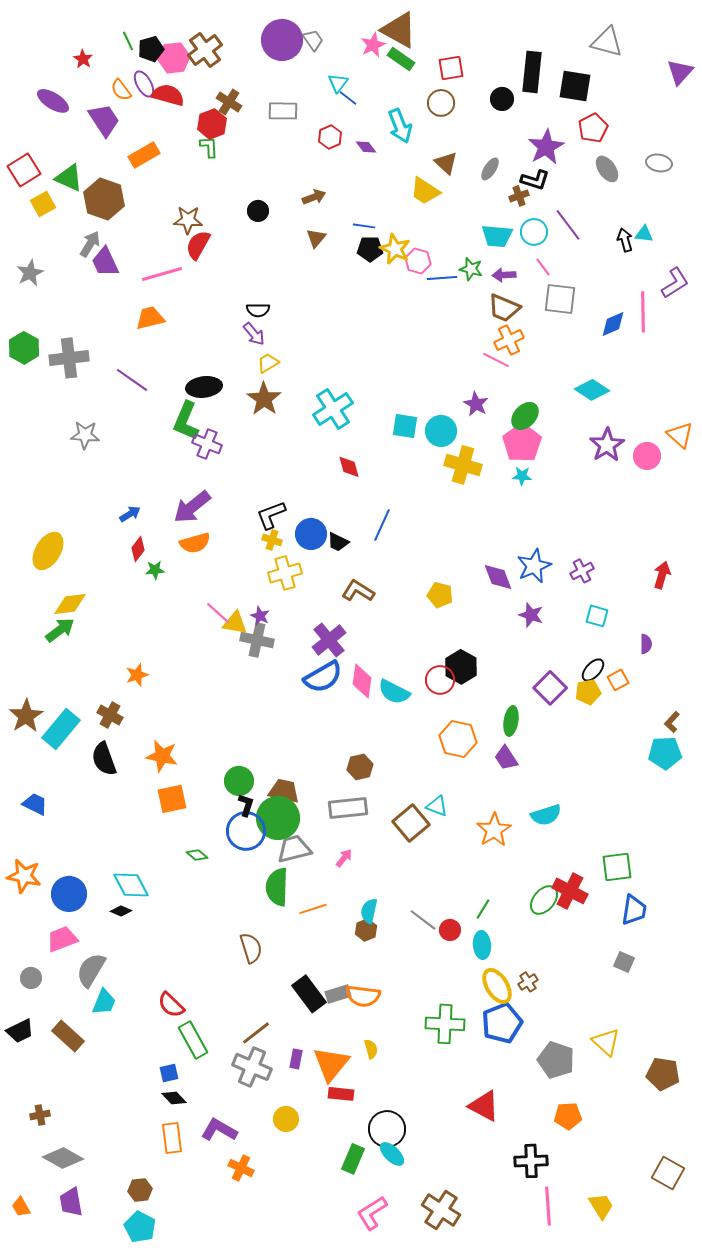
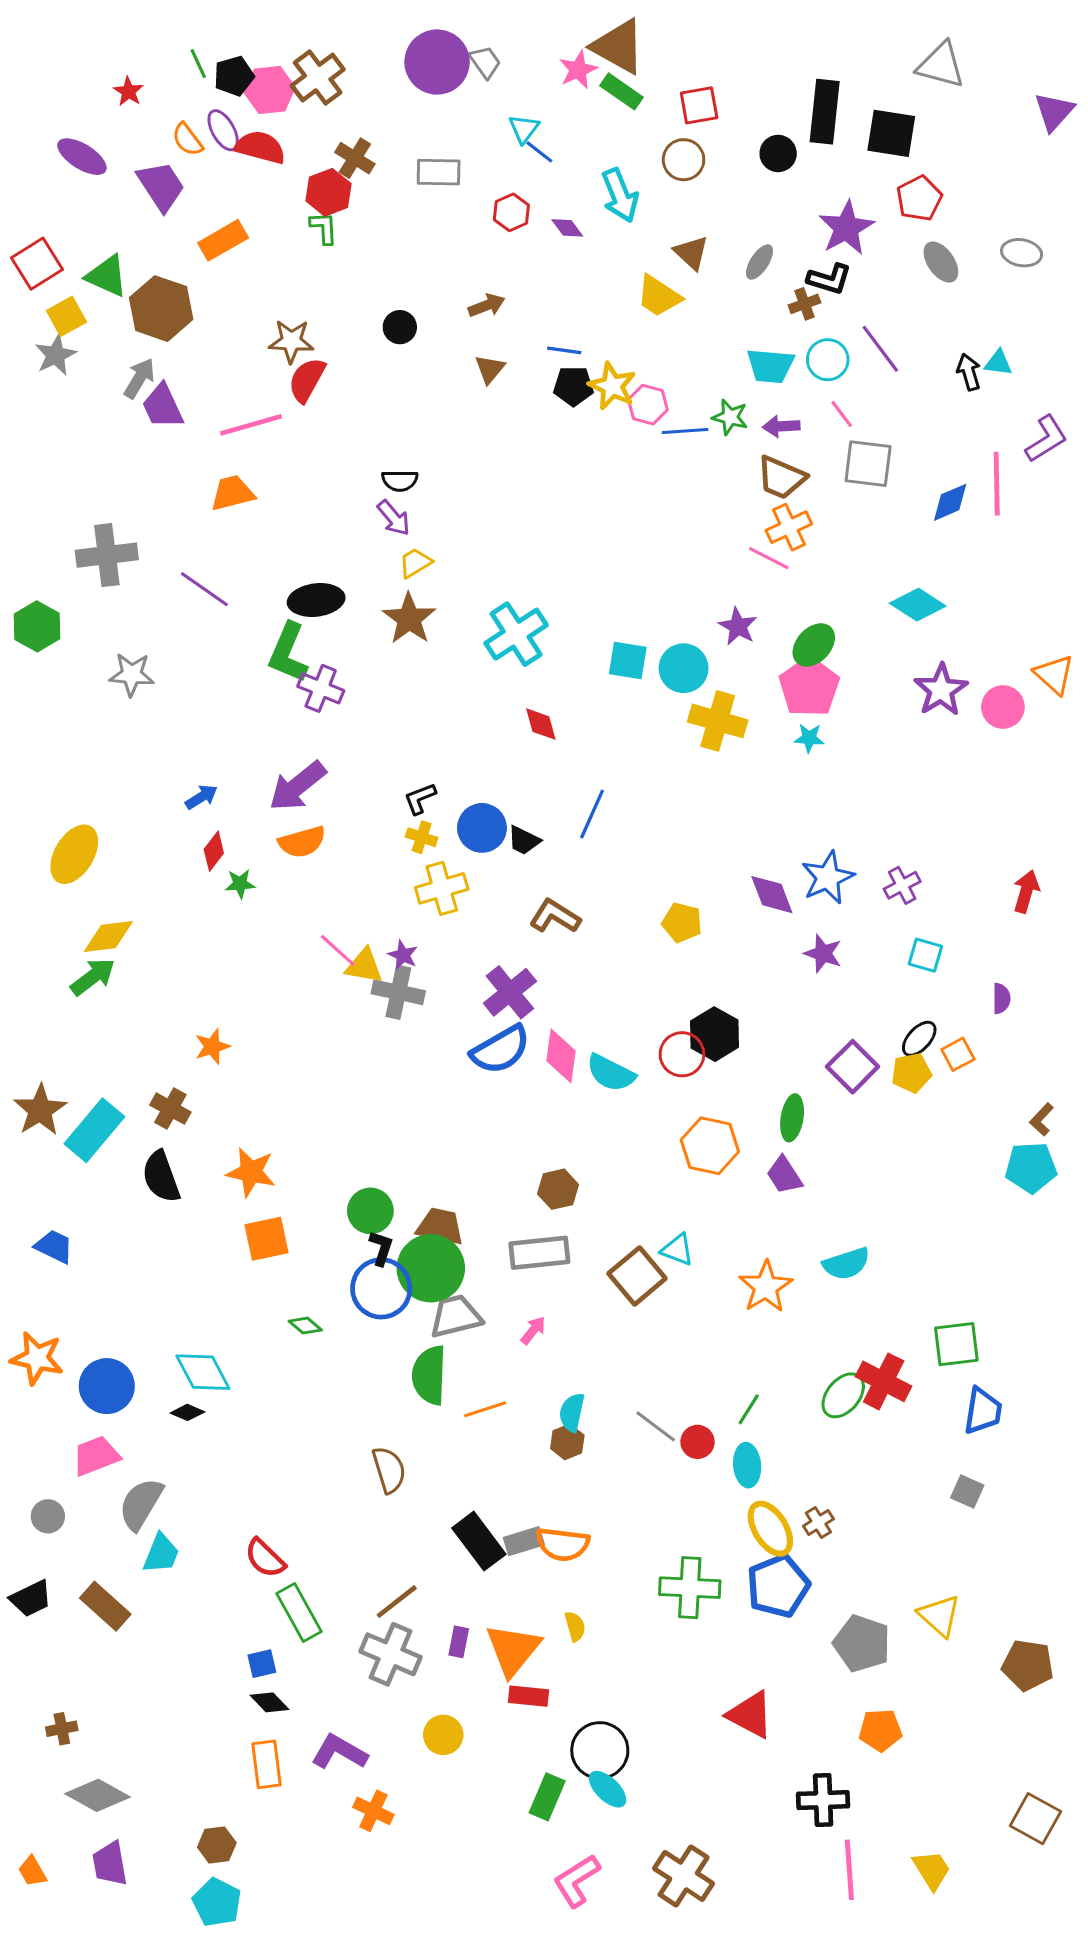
gray star: (30, 273) -> (56, 355), moved
green hexagon: (24, 348) -> (37, 626), moved
black L-shape: (271, 515) -> (420, 798), size x0.7

